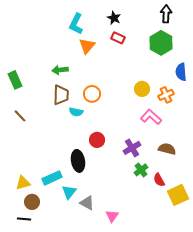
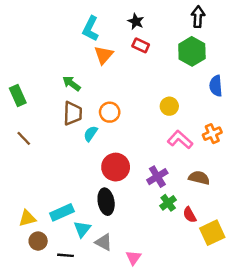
green arrow: (60, 70) -> (71, 84), turned 42
orange cross: (166, 95) -> (212, 134), moved
cyan semicircle: (76, 112) -> (91, 134), turned 112
red circle: (97, 140) -> (116, 167), size x1.5
black ellipse: (78, 161) -> (106, 202), moved
black line: (24, 219) -> (65, 255), moved

